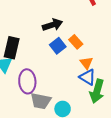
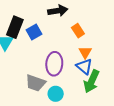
blue square: (58, 46) -> (34, 32), moved
purple ellipse: (27, 81) -> (54, 64), moved

